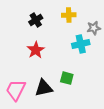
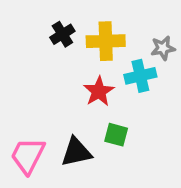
yellow cross: (69, 15) -> (106, 41), moved, size x1.5
red star: (36, 50) -> (99, 91), moved

